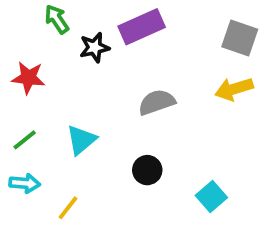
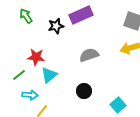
green arrow: (57, 19) -> (26, 16), moved
red star: (28, 78) -> (36, 57), moved
cyan arrow: (25, 183) -> (30, 95), moved

